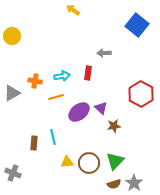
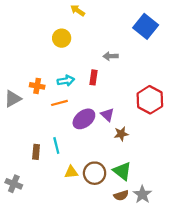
yellow circle: (12, 36) -> (62, 38), moved
green triangle: (115, 161) -> (122, 171), turned -36

